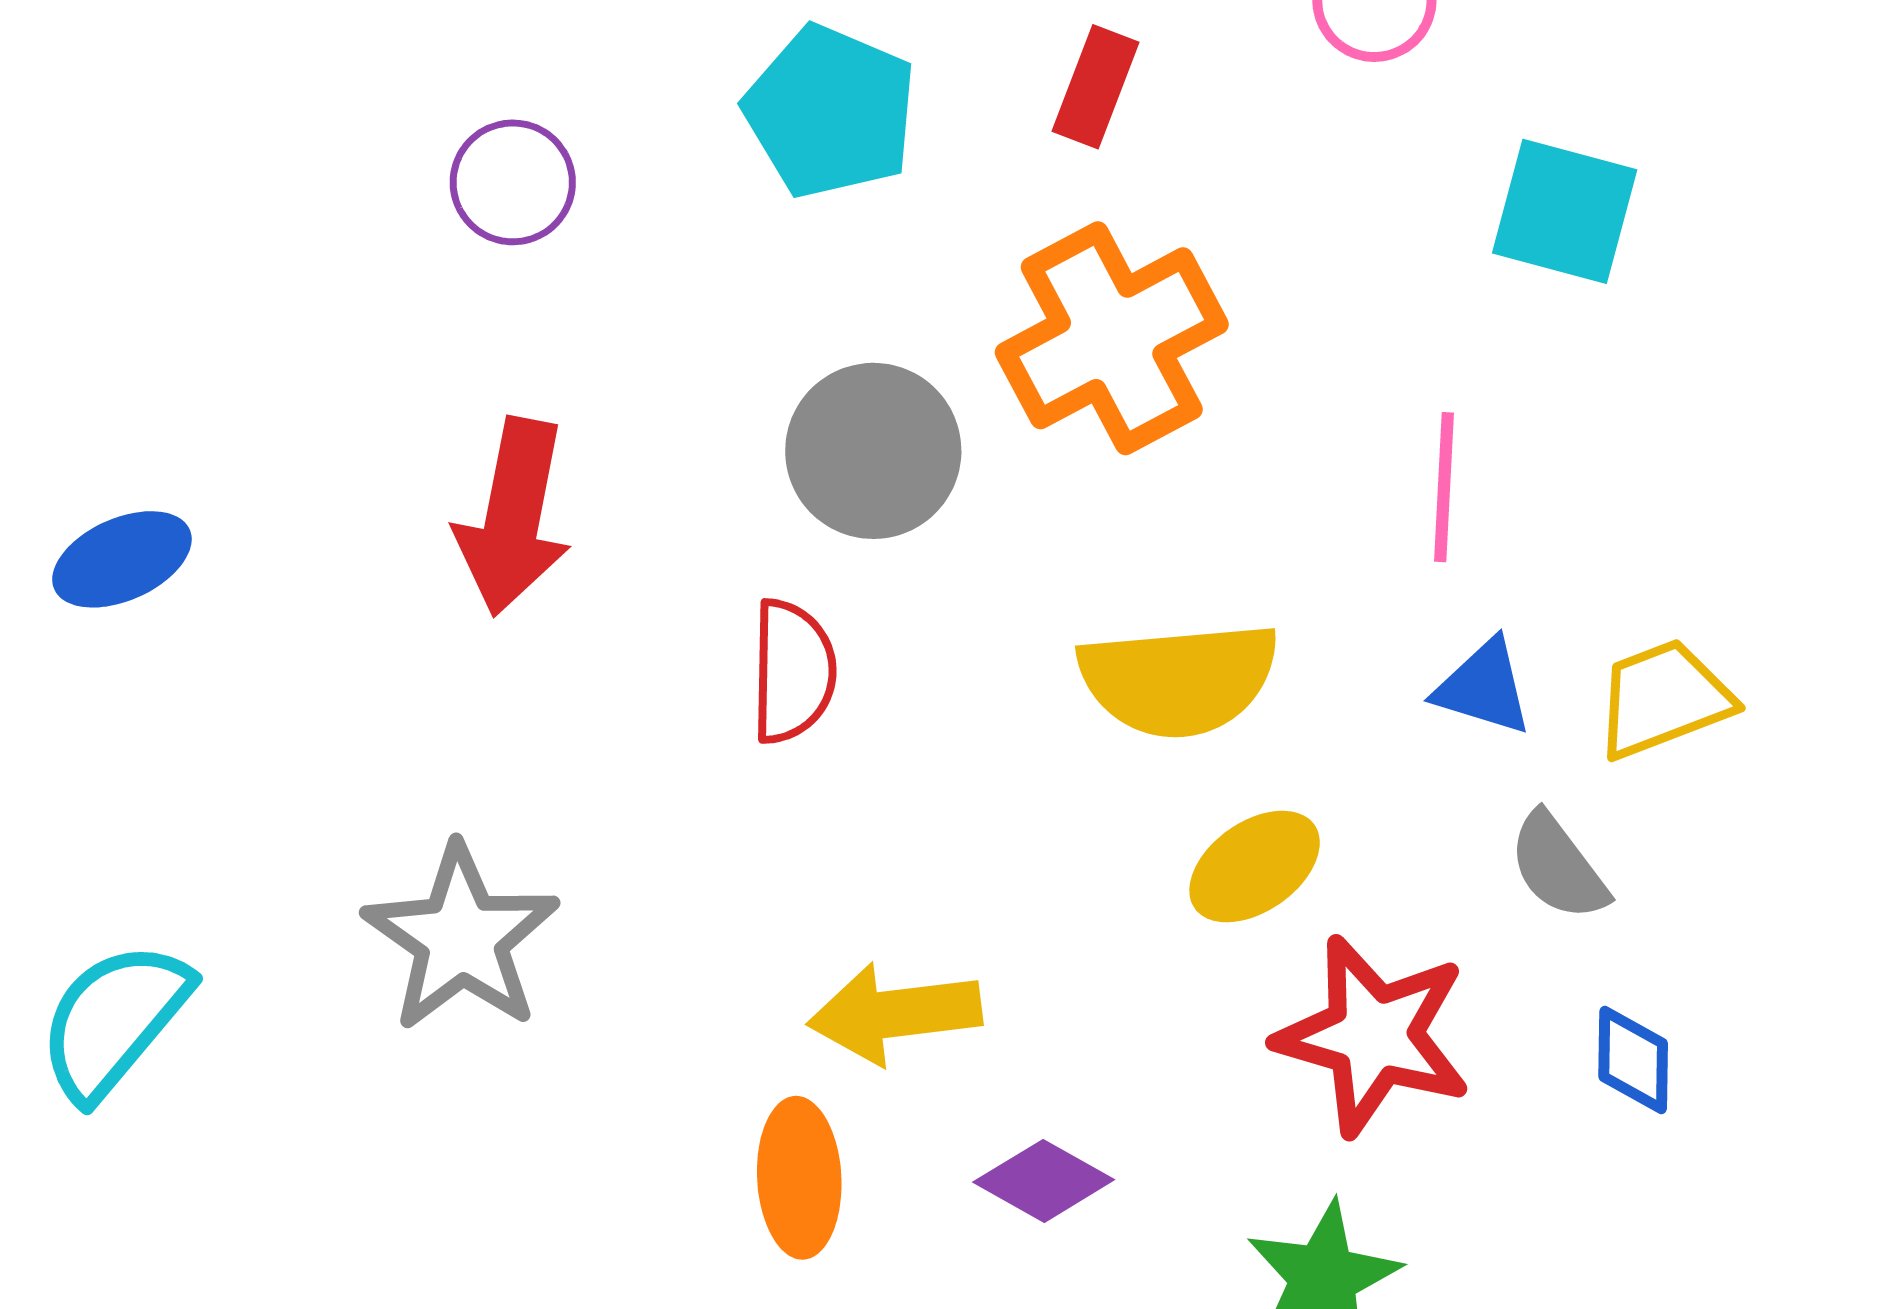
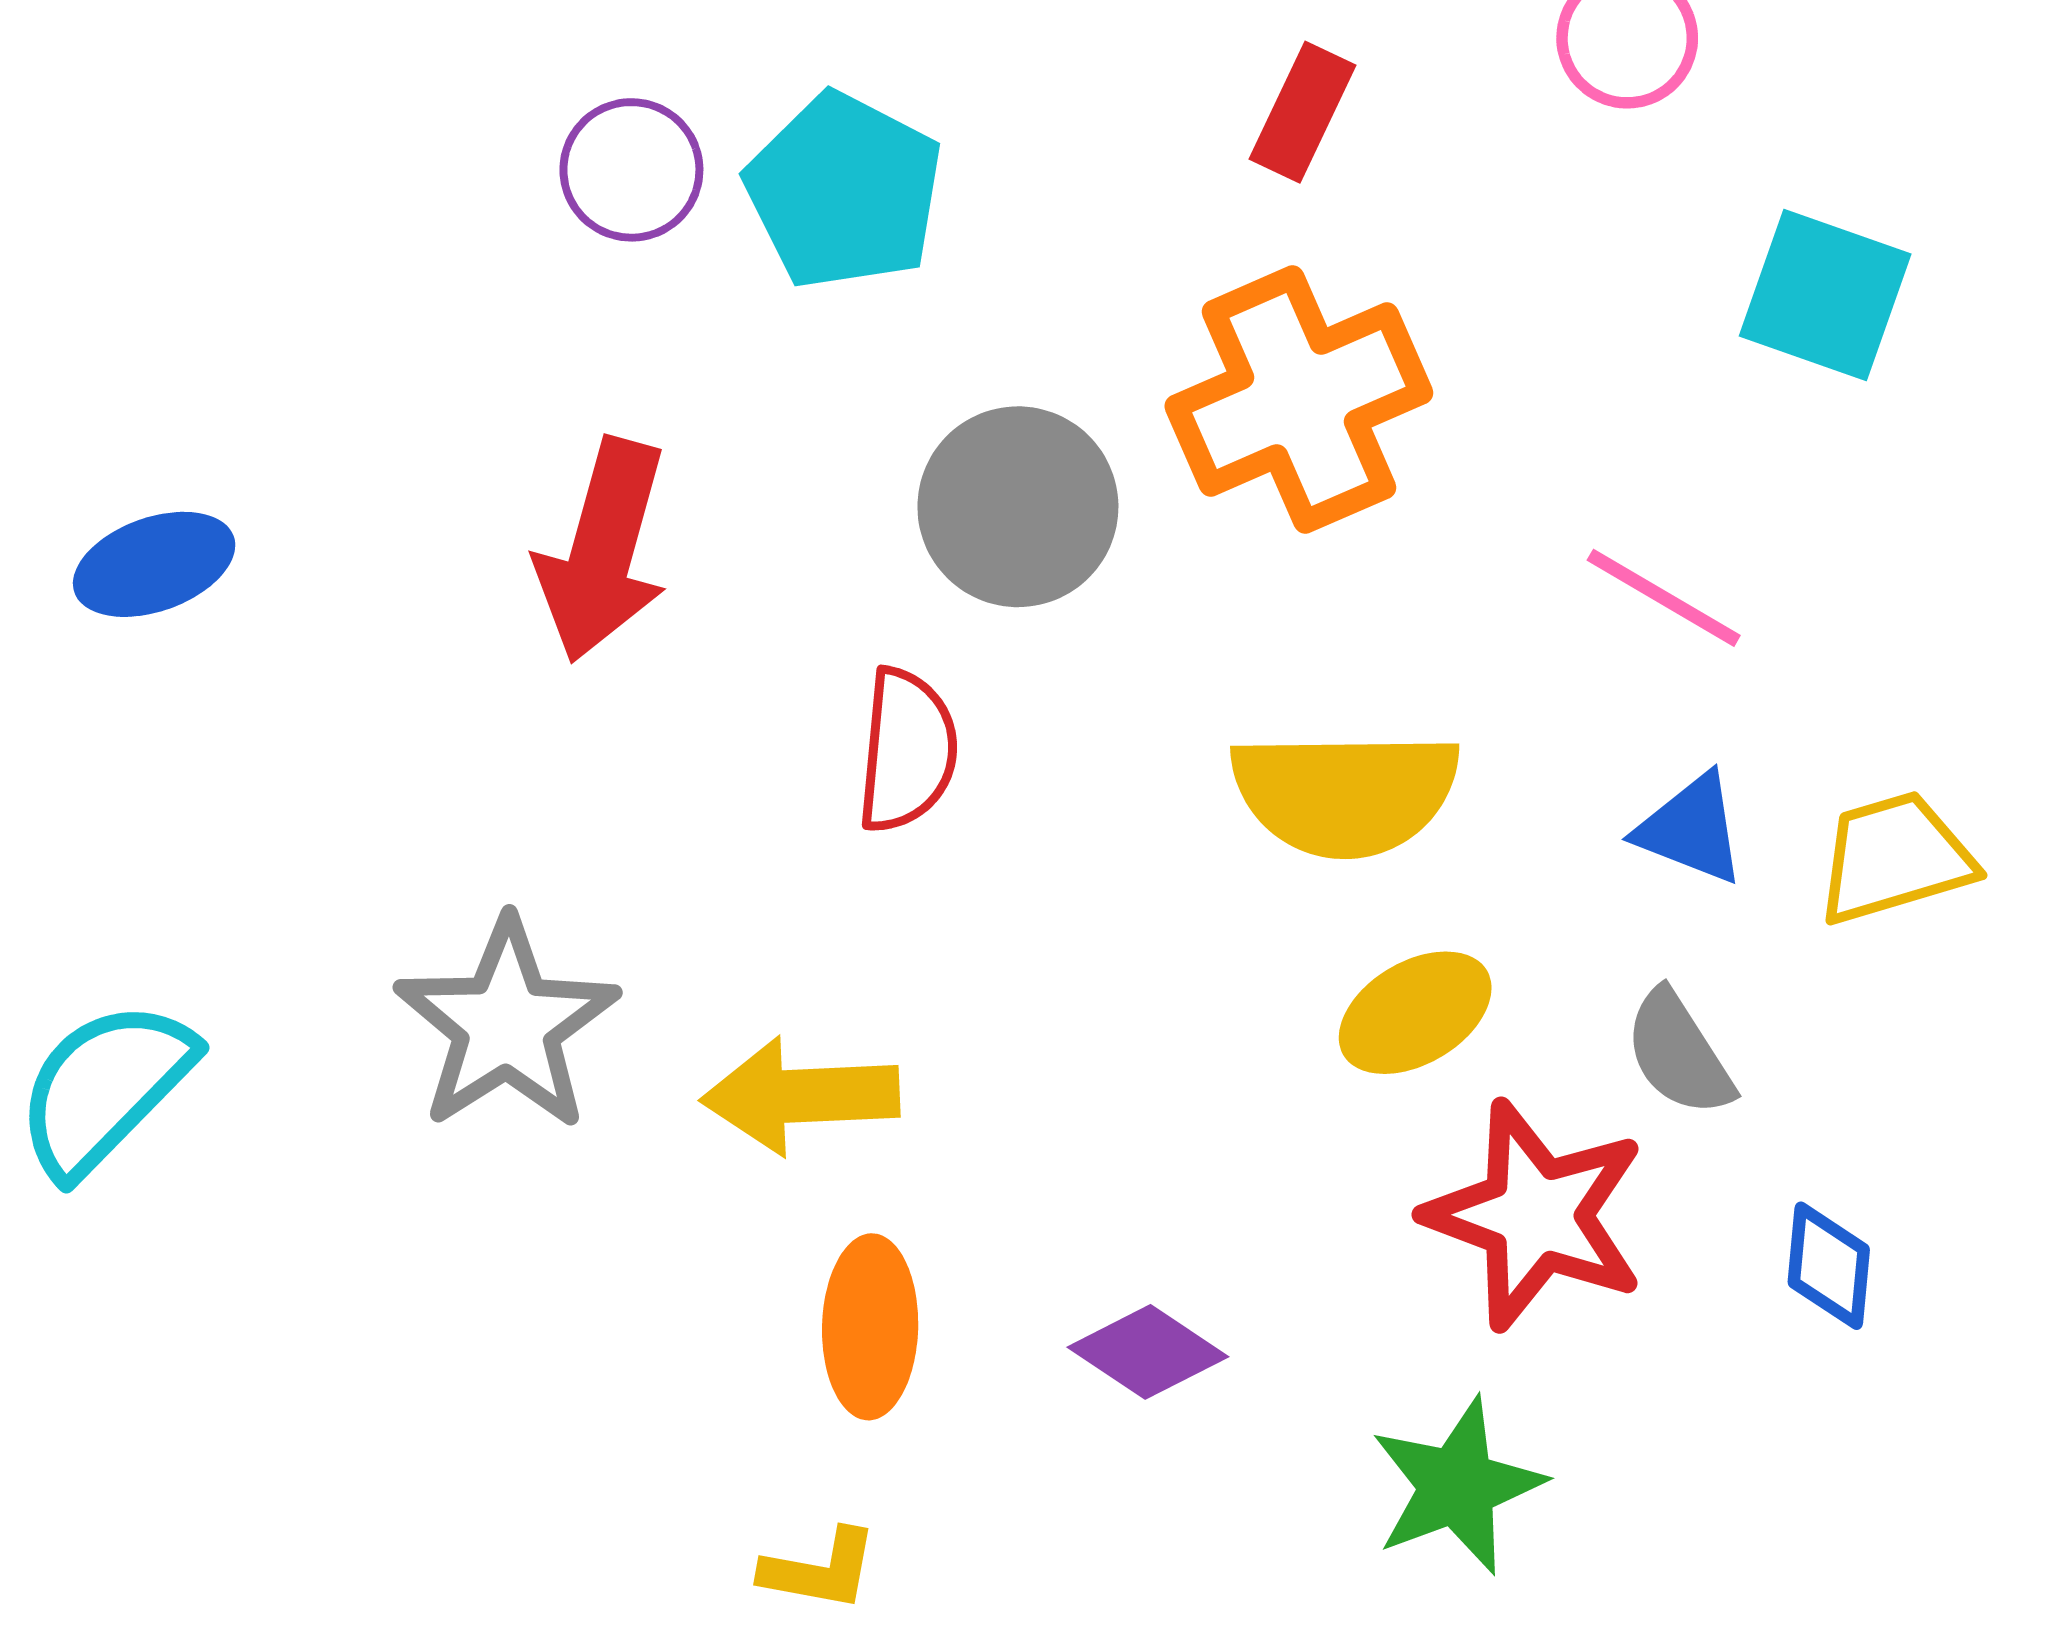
cyan pentagon: (830, 112) -> (844, 191), moved
pink line: (1444, 487) -> (1664, 598), turned -67
gray semicircle: (1558, 867) -> (1679, 1053), moved
yellow arrow: (895, 1014) -> (800, 1096), moved

